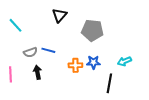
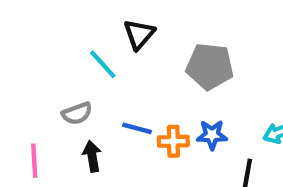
cyan line: (15, 25) -> (103, 64), moved
blue line: (48, 50) -> (137, 128), moved

